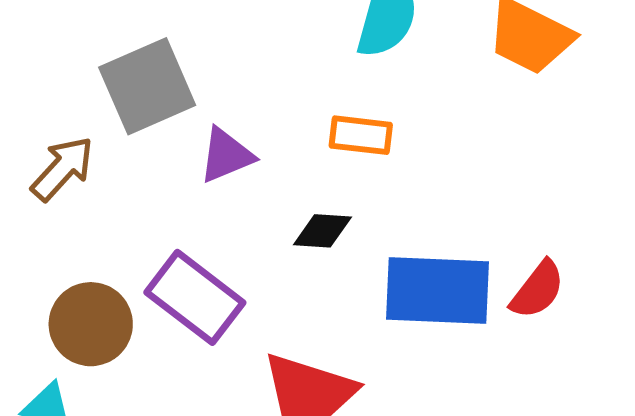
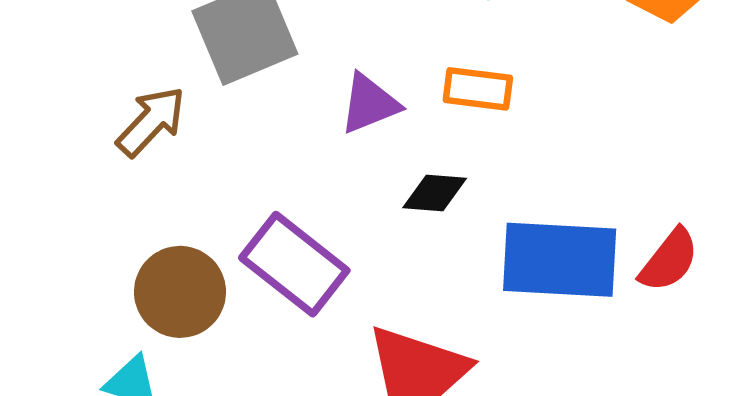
purple triangle: (226, 155) -> (369, 104), moved

